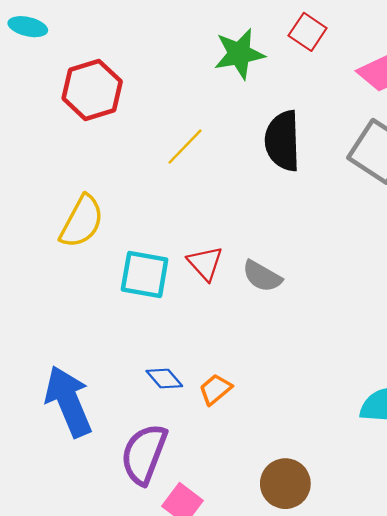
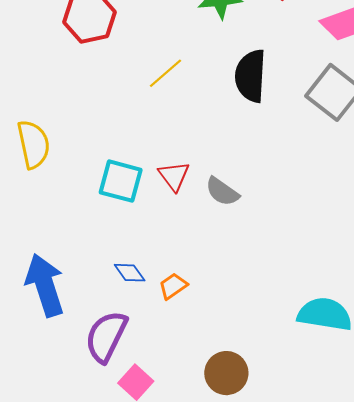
yellow semicircle: (82, 221) -> (33, 144), moved, turned -45

